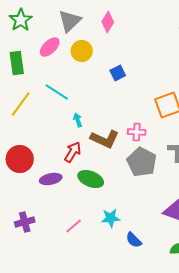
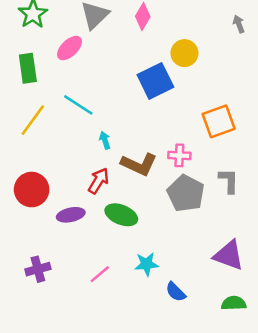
yellow circle: (82, 51) -> (184, 53), moved
blue square: (118, 73) -> (155, 81), size x1.8

